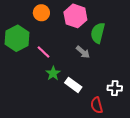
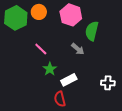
green hexagon: (17, 38) -> (16, 18), moved
white rectangle: (73, 85) -> (69, 80), turned -63
red semicircle: (97, 105) -> (60, 99), moved

